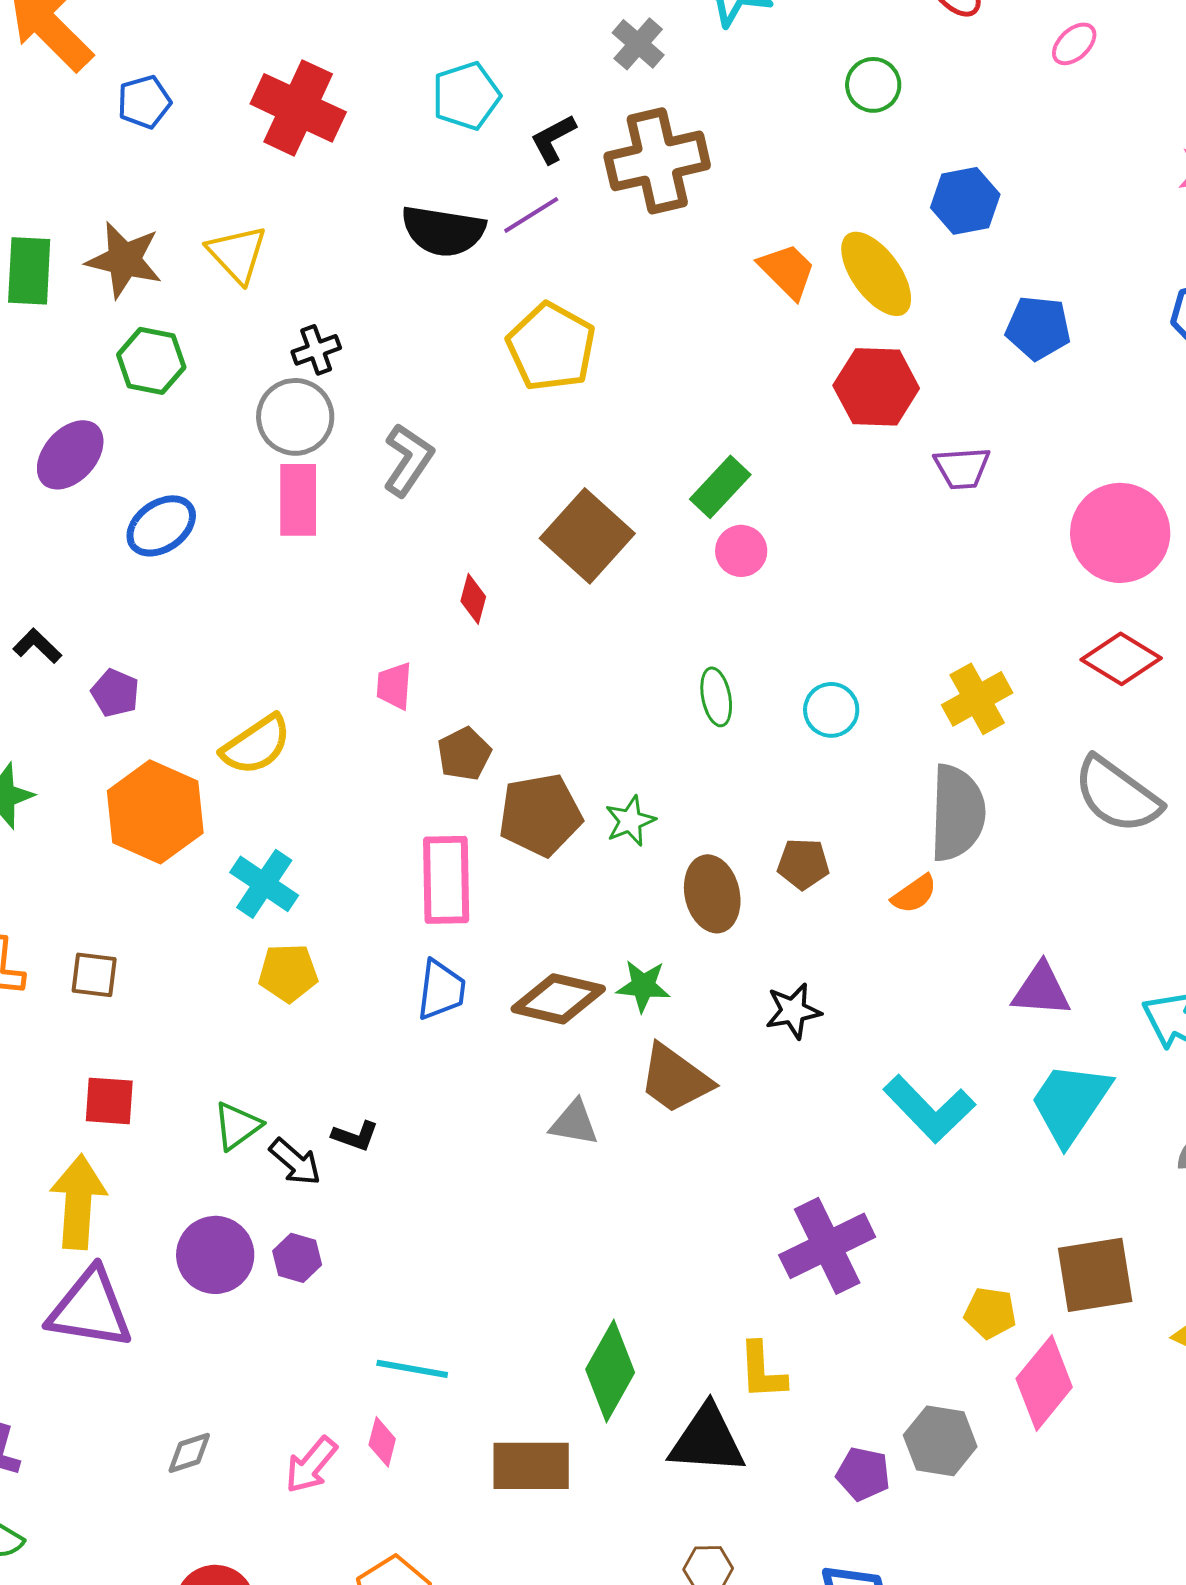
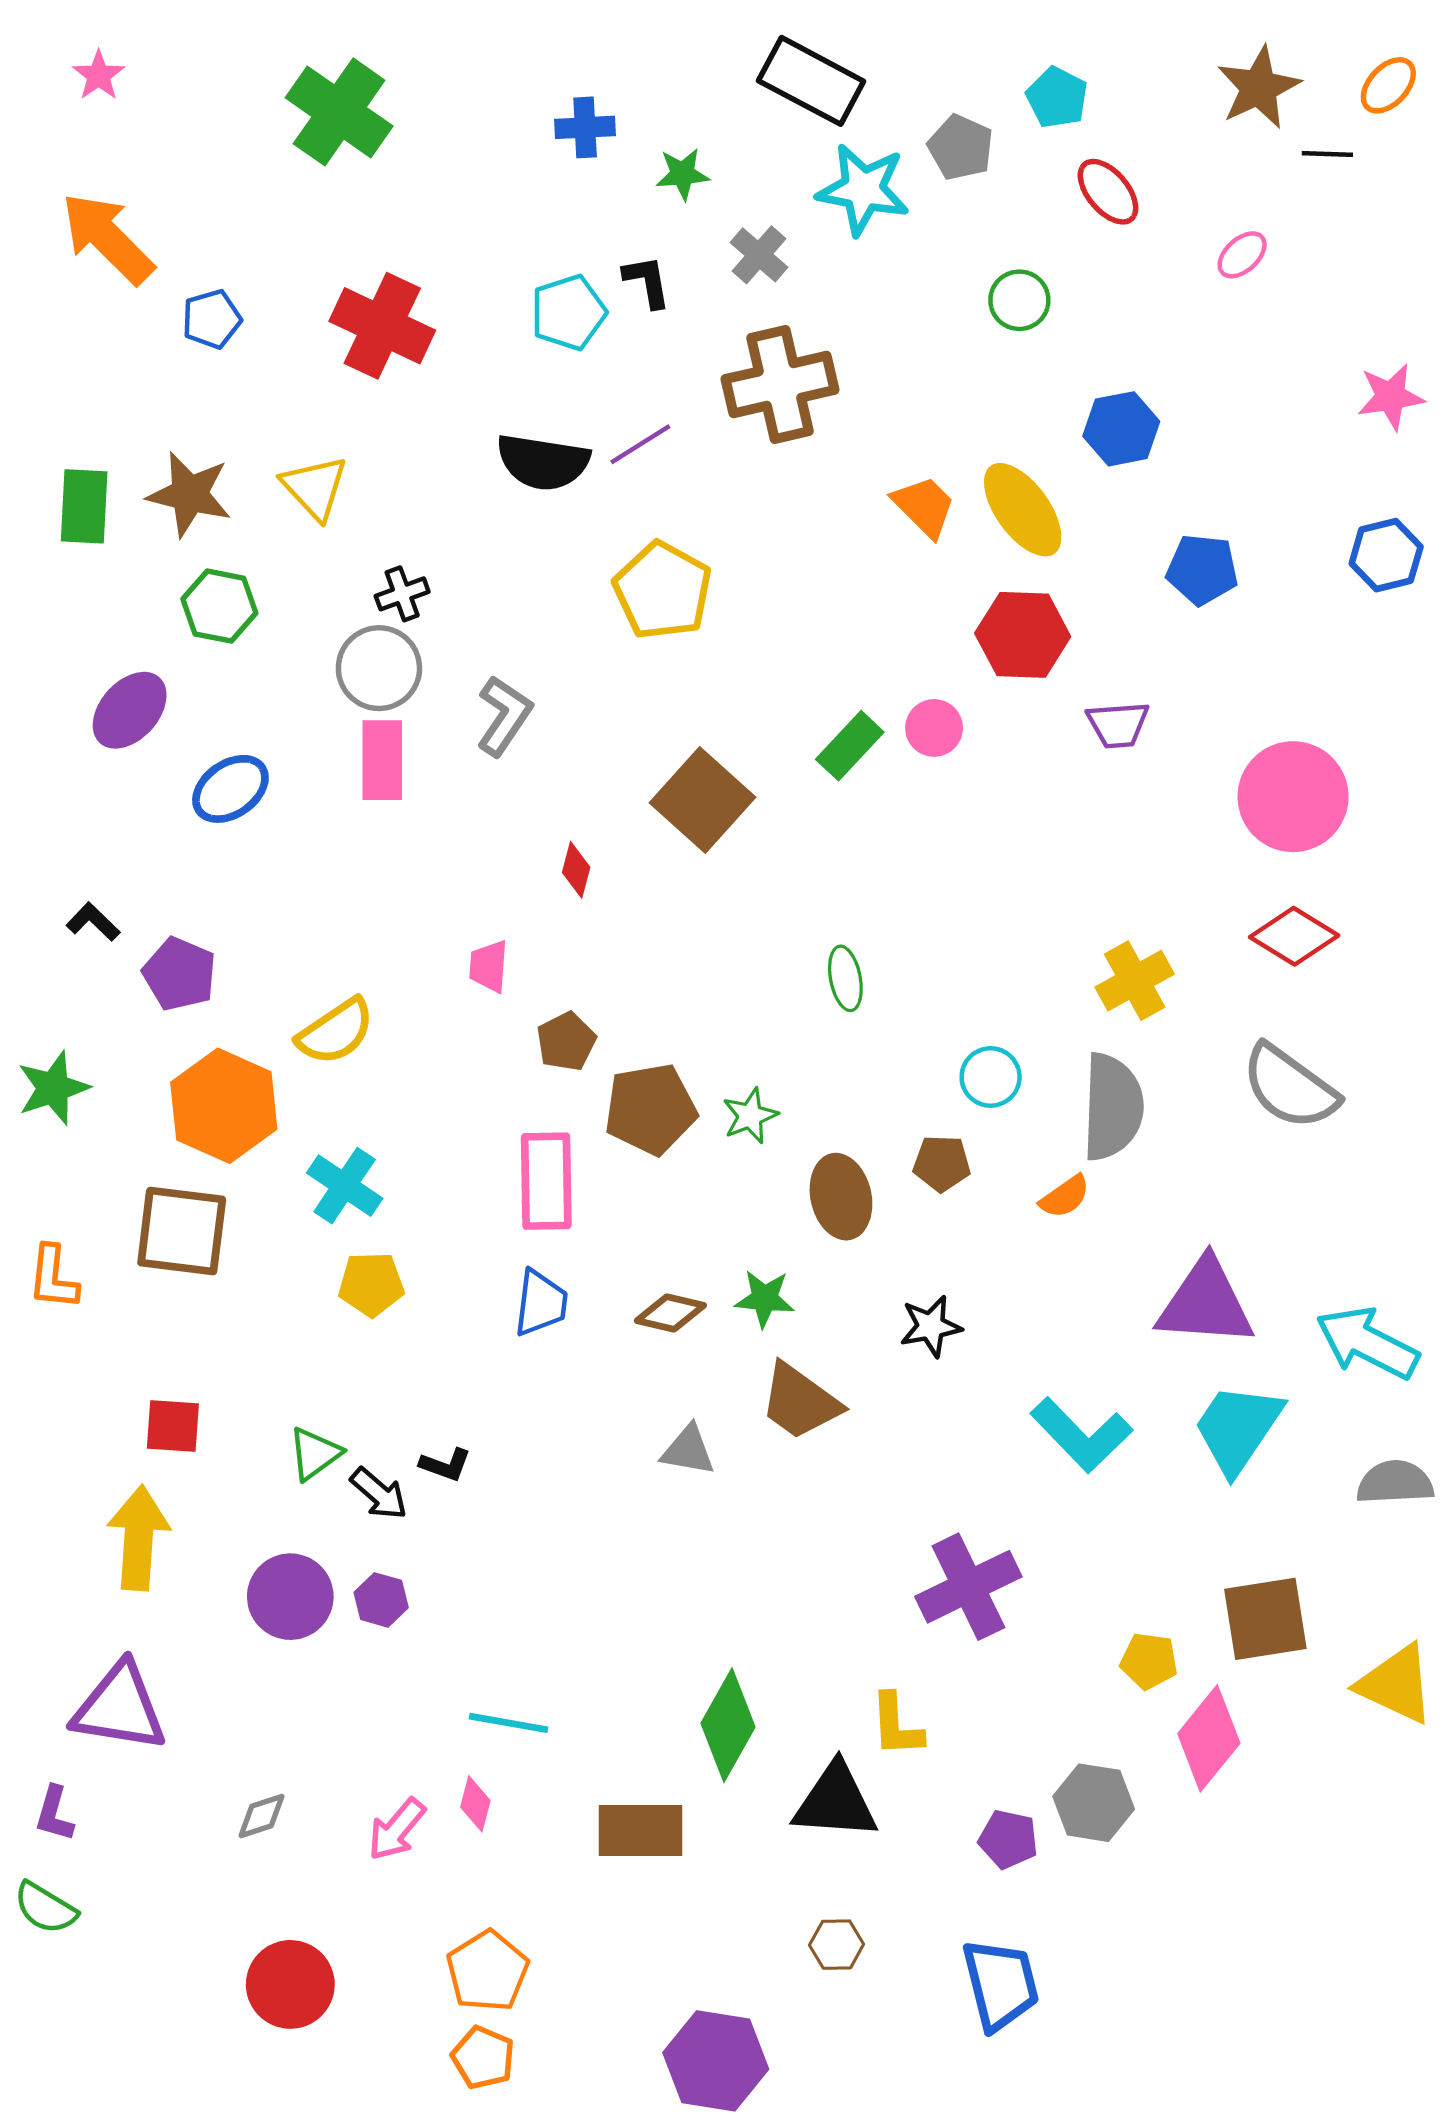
black L-shape: (553, 139) -> (647, 281), moved, turned 108
pink circle: (741, 551) -> (934, 728), moved
purple pentagon: (115, 693) -> (179, 974), size x1.4
cyan circle: (831, 710) -> (991, 1077), moved
brown square: (94, 975) -> (182, 1231), moved, size x1.8
purple triangle: (1041, 990) -> (1206, 1303), size x1.5
brown diamond: (558, 999) -> (670, 1313), size x0.7
purple triangle: (90, 1309) -> (120, 1707), moved

